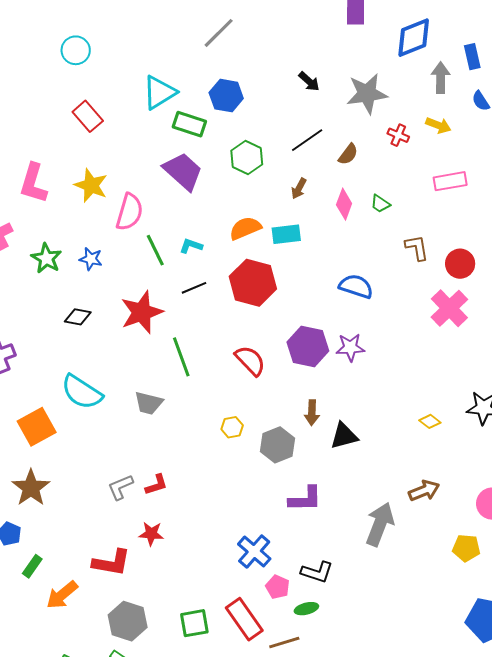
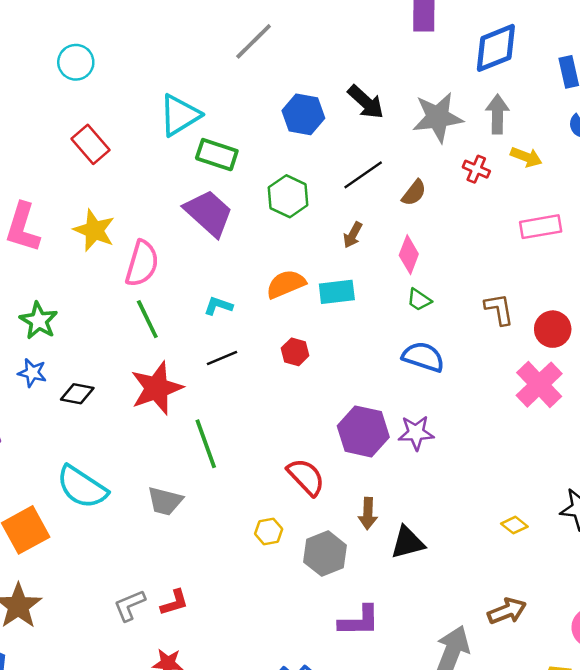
gray arrow: (441, 78) -> (497, 114), moved
black arrow: (309, 81) -> (366, 102), size x1.4
blue hexagon: (226, 96) -> (303, 114), moved
green trapezoid: (380, 204) -> (419, 300), moved
green line: (155, 250) -> (147, 319), moved
blue star: (91, 259) -> (32, 373), moved
red hexagon: (253, 283) -> (295, 352), size x0.5
red semicircle: (250, 361) -> (306, 477), moved

